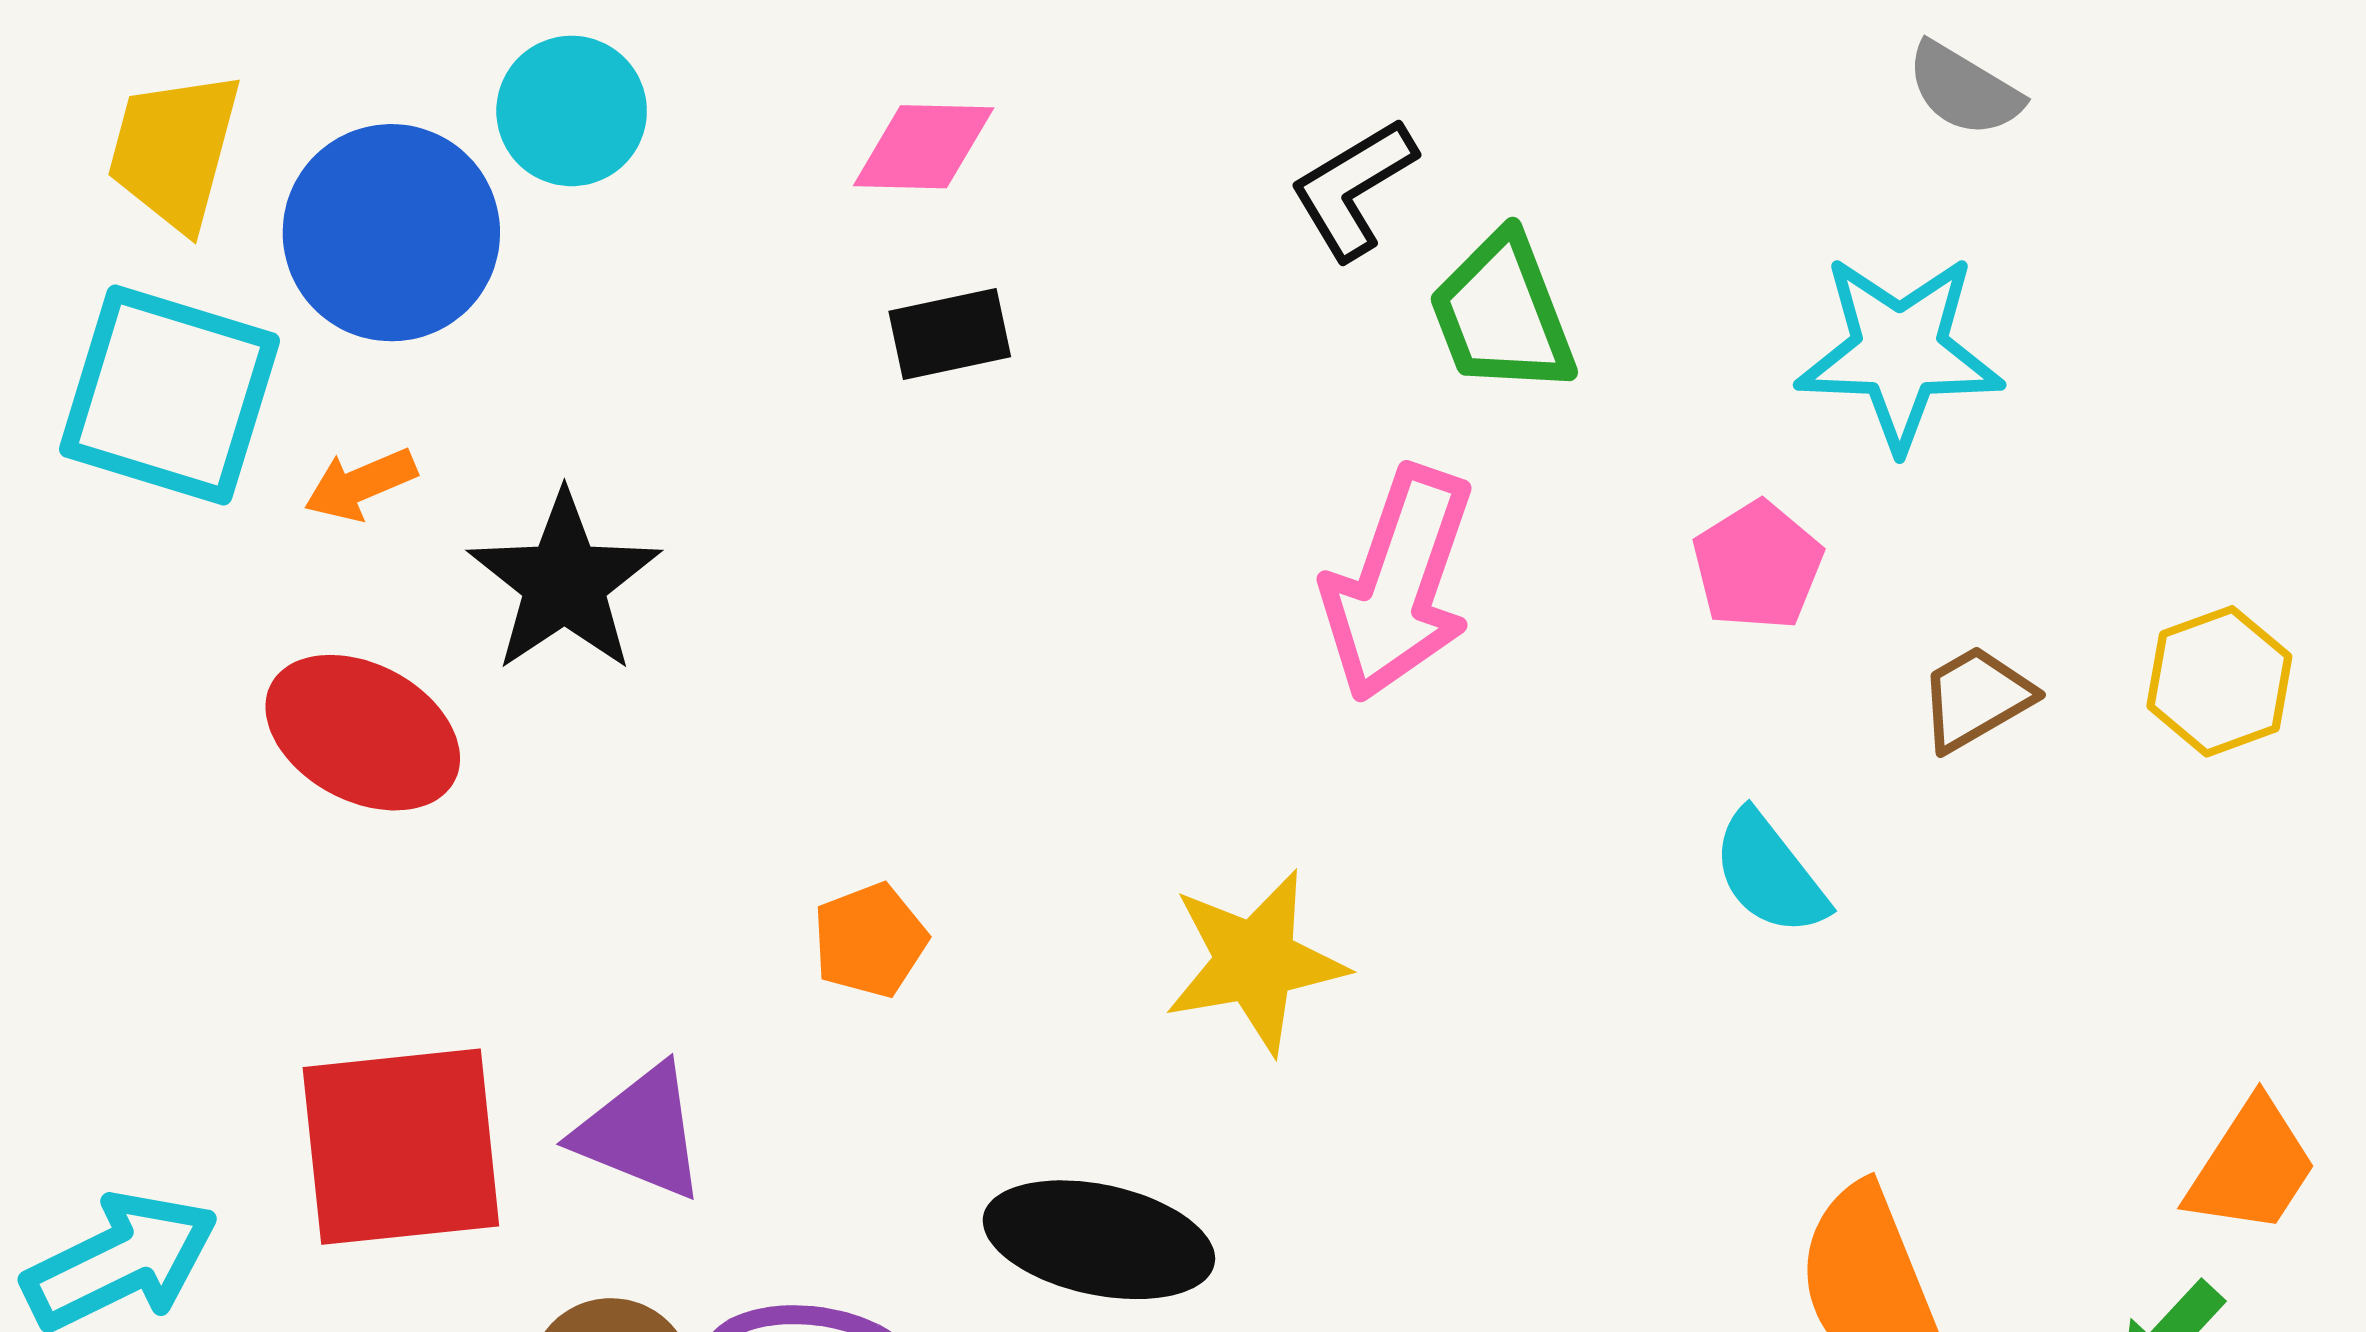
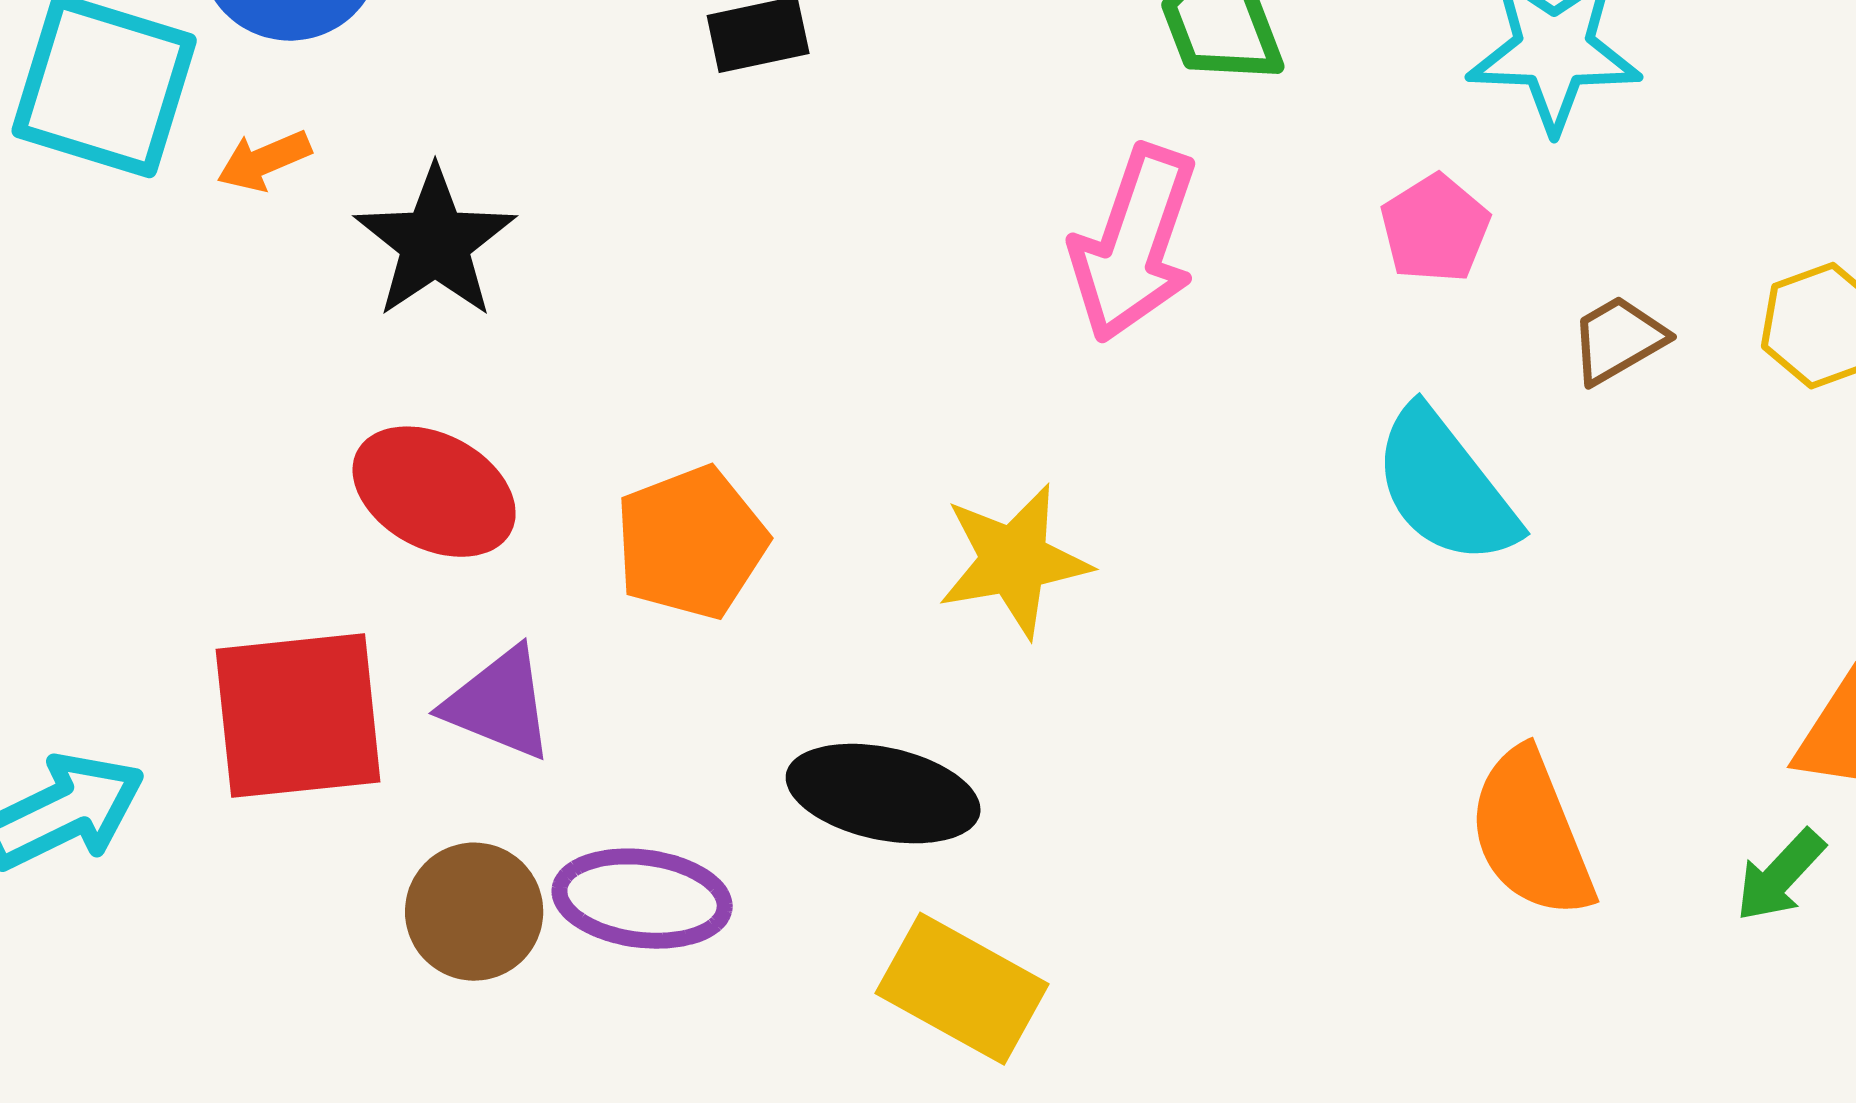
red ellipse: (363, 733) -> (434, 492), moved
cyan semicircle: (1770, 873) -> (1445, 487), size x1.5
orange pentagon: (870, 940) -> (691, 543), size x1.6

